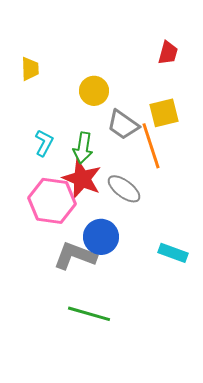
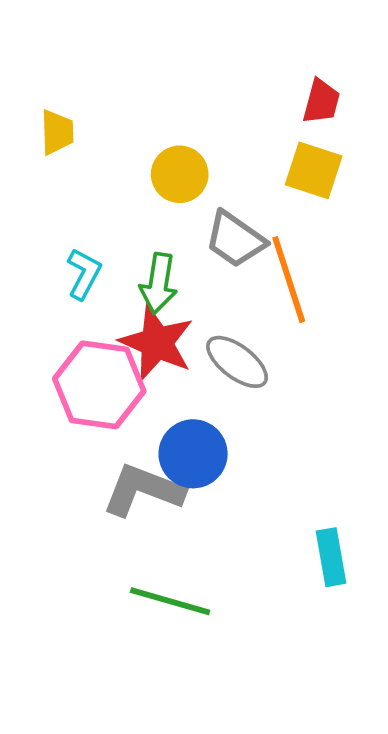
yellow square: (164, 113) -> (314, 170), moved, turned 32
cyan rectangle: (173, 253) -> (331, 557), moved, turned 60

